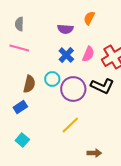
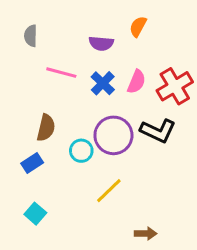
pink line: (19, 48) -> (61, 73), moved
cyan circle: (52, 79) -> (81, 151), moved

